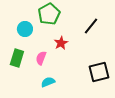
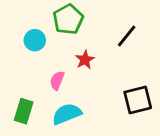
green rectangle: (17, 58) -> (24, 111), moved
cyan semicircle: (48, 82) -> (67, 114), size x1.5

